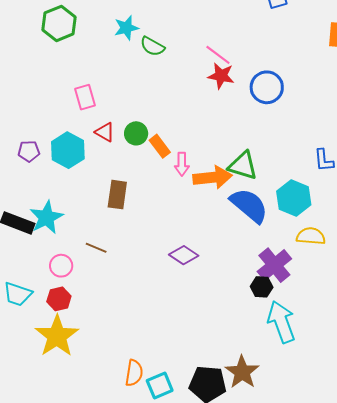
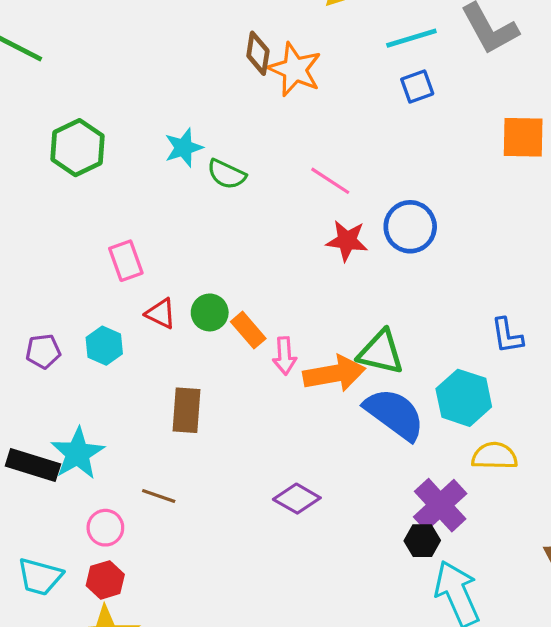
red star: (221, 76) -> (347, 241), moved
cyan hexagon: (68, 150) -> (104, 346), size x0.7

